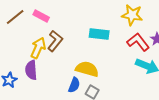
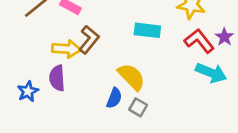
yellow arrow: (38, 48) -> (66, 49), turned 70
yellow semicircle: (87, 69) -> (131, 77), turned 30

